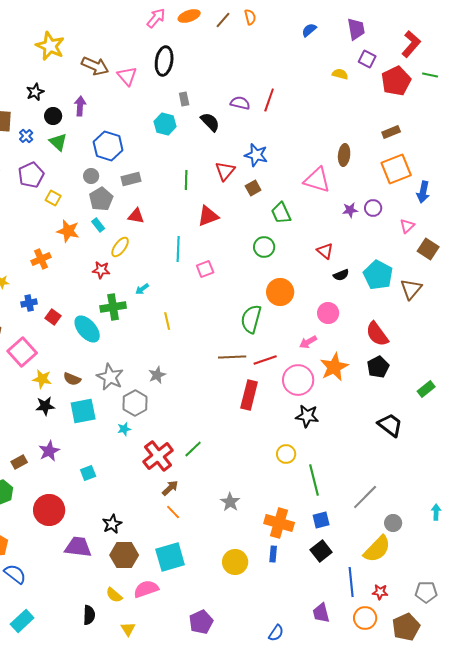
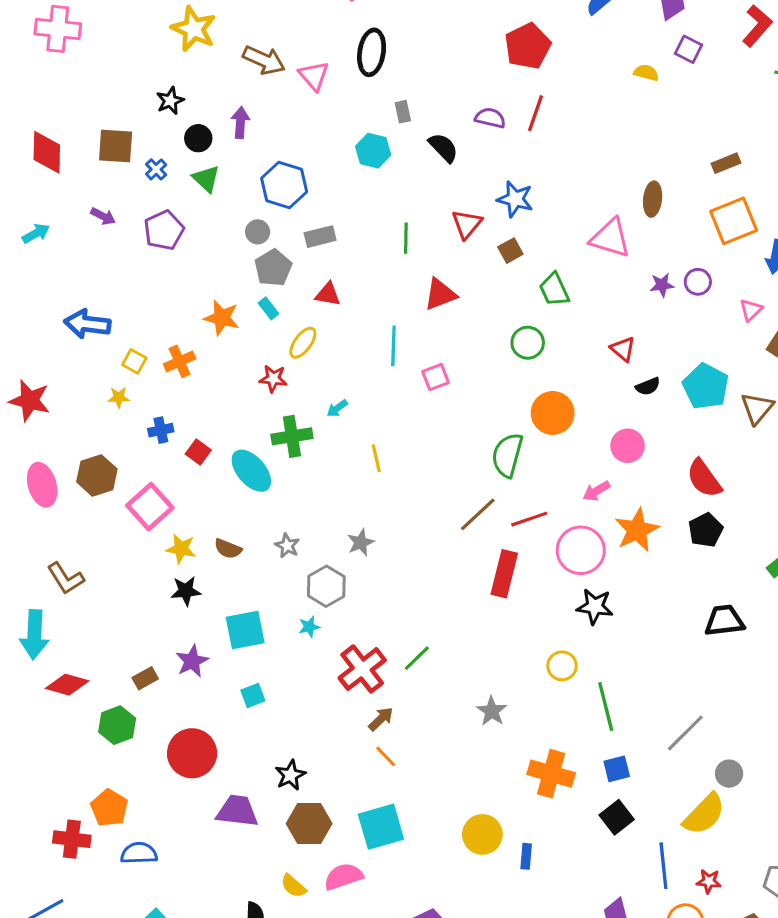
red pentagon: (396, 81) -> (528, 46), moved
yellow square: (53, 198) -> (134, 361), moved
brown line: (232, 357) -> (478, 514), turned -40
gray star: (110, 377) -> (287, 546), size x0.6
cyan square: (83, 411) -> (245, 630), moved
black trapezoid: (390, 425) -> (724, 621), turned -44
gray star: (230, 502) -> (492, 711), moved
blue rectangle: (273, 554) -> (526, 856), moved
blue semicircle: (15, 574) -> (139, 853), turned -40

